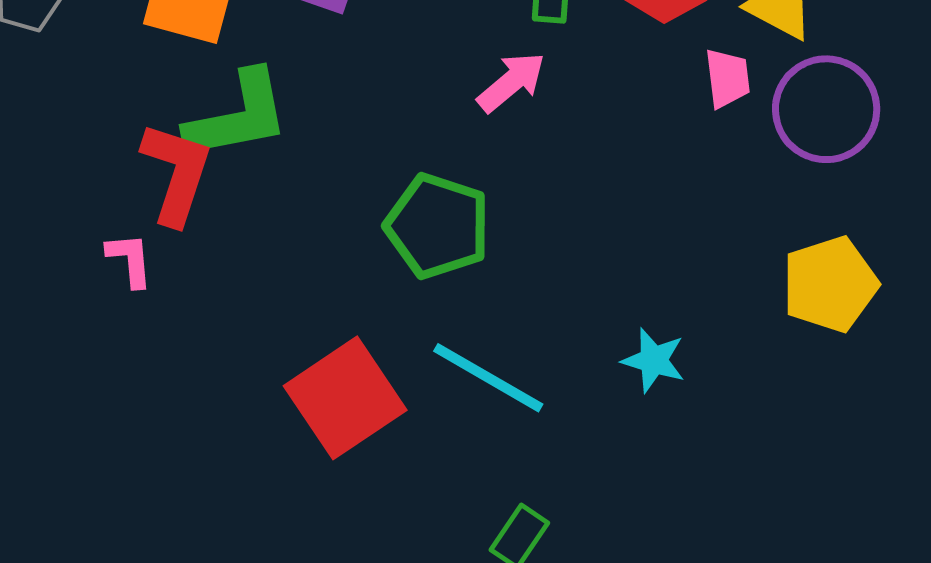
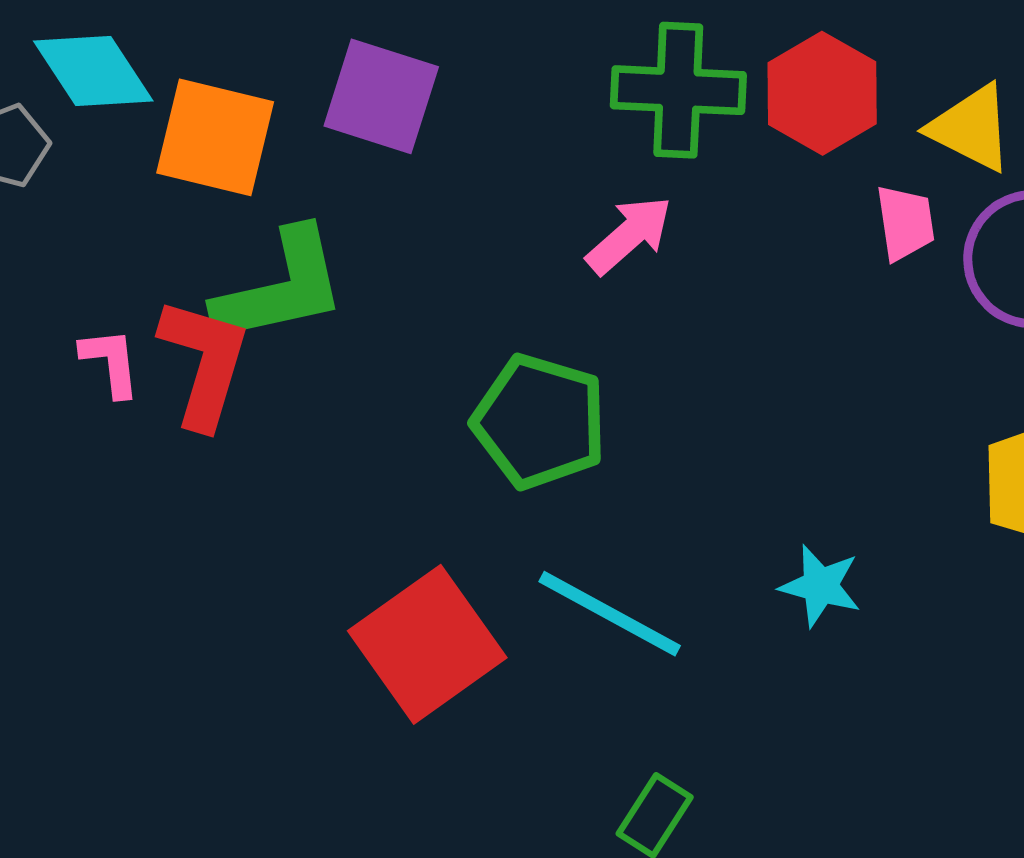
pink L-shape: (130, 260) -> (111, 362), moved

